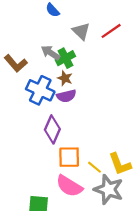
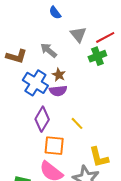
green cross: (65, 58) -> (97, 56), moved
brown L-shape: (16, 63) -> (16, 56), turned -40
yellow line: (94, 167) -> (77, 123), moved

